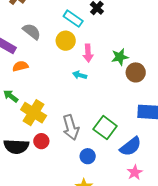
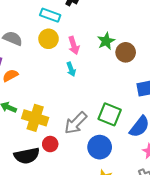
cyan arrow: (80, 75) -> (71, 69), turned -112
gray arrow: (71, 127) -> (76, 123), turned 75
blue circle: (88, 156) -> (100, 147), size x1.5

